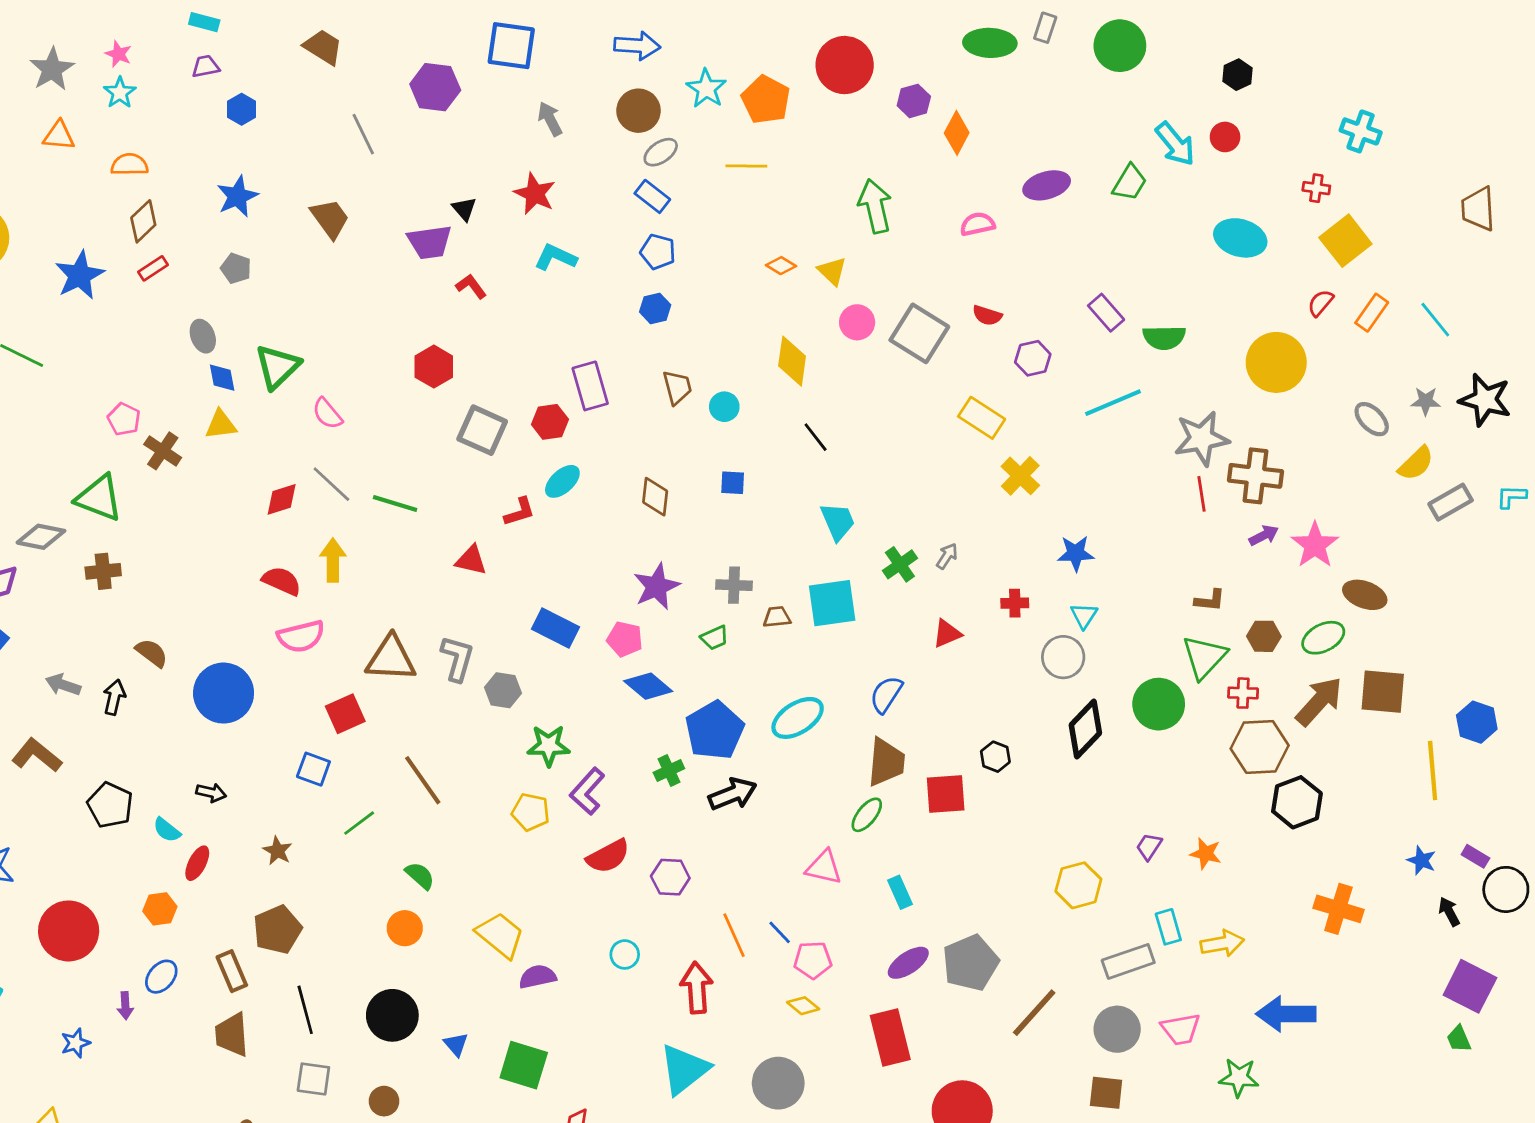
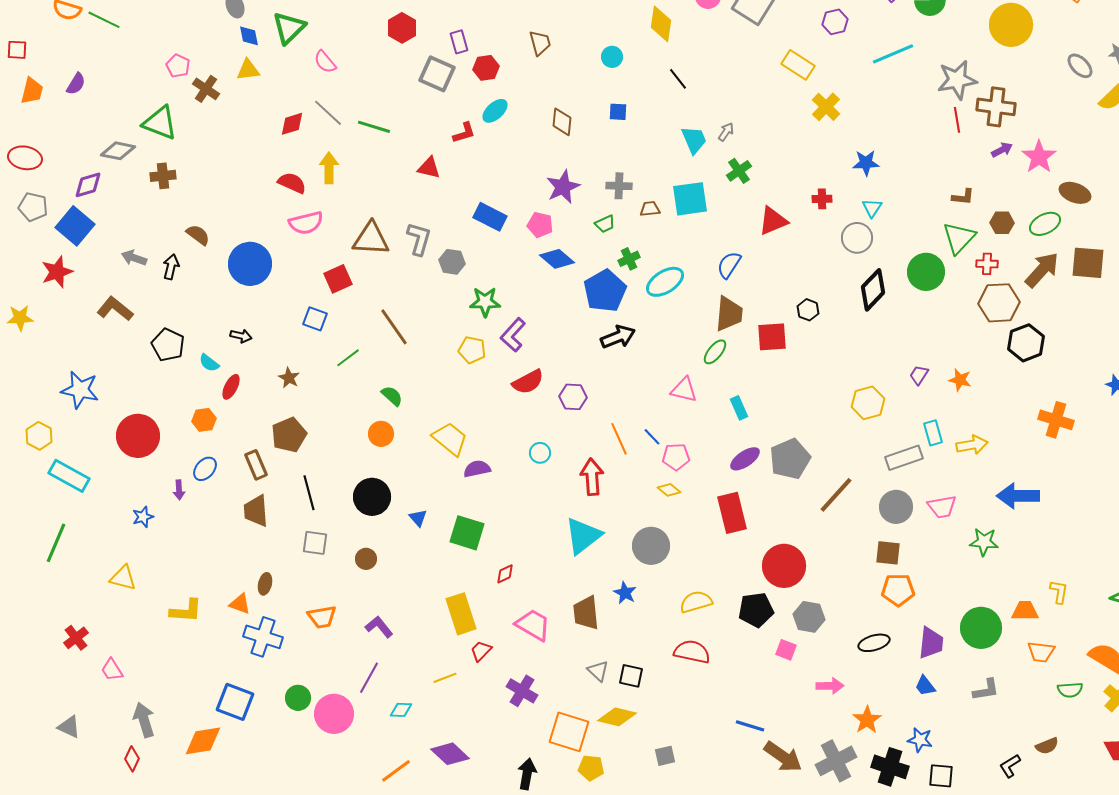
purple rectangle: (590, 386) -> (459, 42), moved, size x0.7
brown trapezoid: (677, 387) -> (540, 43), moved
gray arrow: (947, 556) -> (726, 132), moved
red triangle: (947, 634) -> (773, 221), size x1.4
green cross: (669, 771) -> (629, 259), moved

